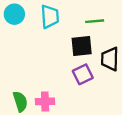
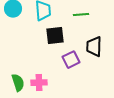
black square: (82, 46) -> (55, 36), moved

